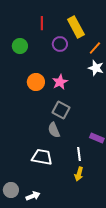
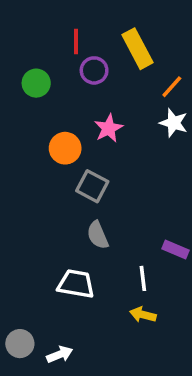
purple circle: (60, 44) -> (94, 70), moved
pink star: (60, 82) -> (109, 128), moved
gray square: (61, 110) -> (92, 186), moved
yellow arrow: (79, 174) -> (143, 315), turned 88

